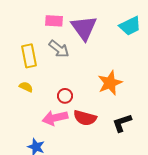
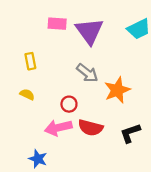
gray arrow: (59, 49) -> (87, 73), moved
yellow rectangle: (29, 56) -> (30, 61), size x0.7

